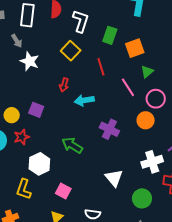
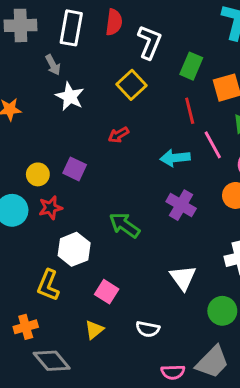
red line: (101, 67) -> (190, 111), moved
red arrow: (64, 85) -> (118, 135), turned 40
cyan arrow: (84, 100) -> (175, 158), moved

